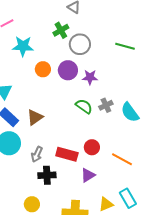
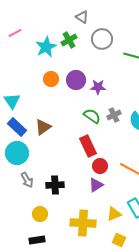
gray circle: (80, 44) -> (102, 39), moved
cyan star: (23, 46) -> (46, 47), moved, turned -30
red circle: (92, 147) -> (100, 166), moved
gray arrow: (37, 154) -> (27, 180), moved, turned -56
red rectangle: (67, 154) -> (88, 146), moved, turned 50

